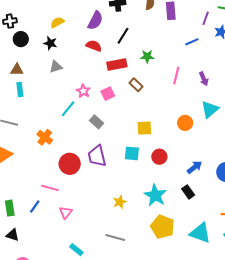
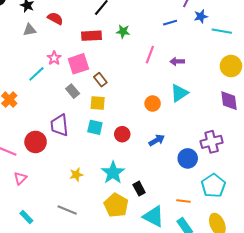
red semicircle: (94, 46) -> (55, 18), moved
purple arrow: (204, 79) -> (177, 61), turned 104
brown rectangle: (136, 85) -> (100, 80), moved
pink square: (108, 94) -> (78, 64), size x1.5
gray rectangle: (97, 122) -> (73, 91), moved
yellow square: (144, 128) -> (98, 103), moved
red circle: (70, 164) -> (36, 142), moved
blue arrow: (195, 167) -> (157, 140), moved
black rectangle: (188, 192) -> (139, 189), moved

